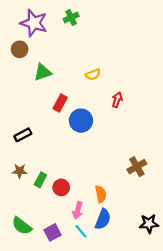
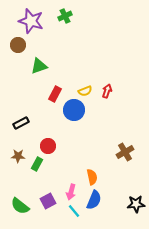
yellow semicircle: (93, 75) -> (85, 91), moved
red circle: (61, 187) -> (48, 146), moved
purple square: (52, 232) -> (48, 201), moved

